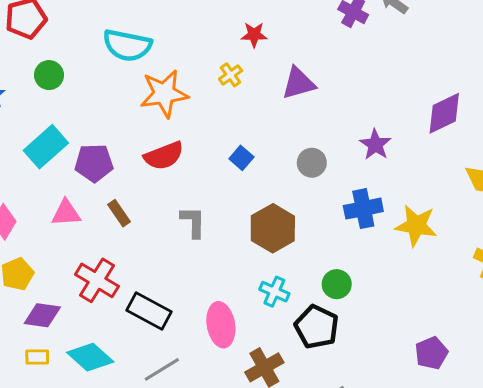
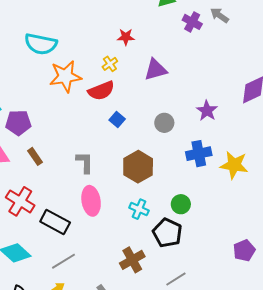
red semicircle: (164, 156) -> (101, 91), moved
pink ellipse: (221, 325) -> (91, 201), moved

